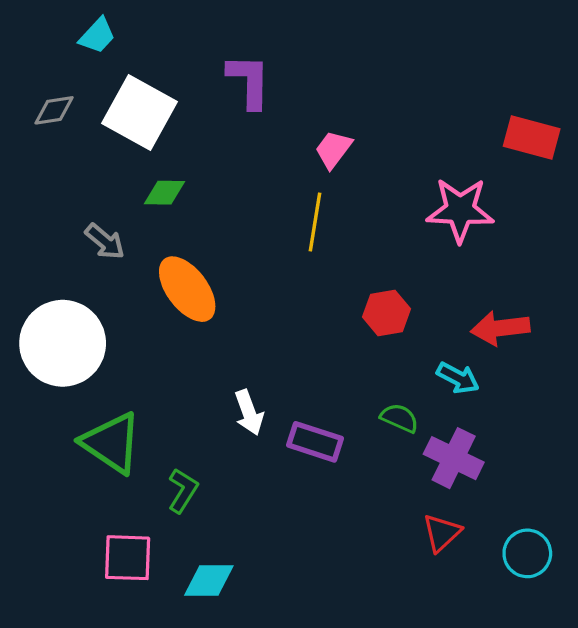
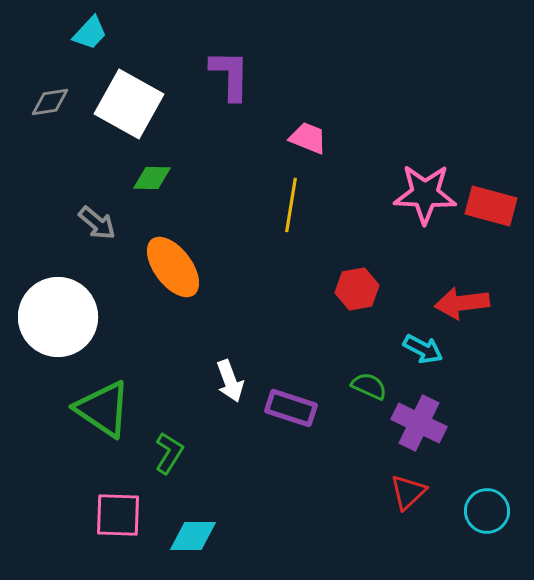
red rectangle: (532, 137) -> (491, 206), moved
pink trapezoid: (333, 149) -> (308, 138), turned 75

